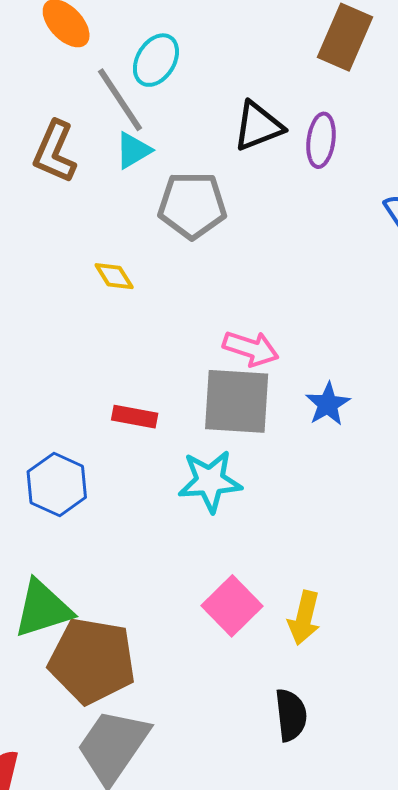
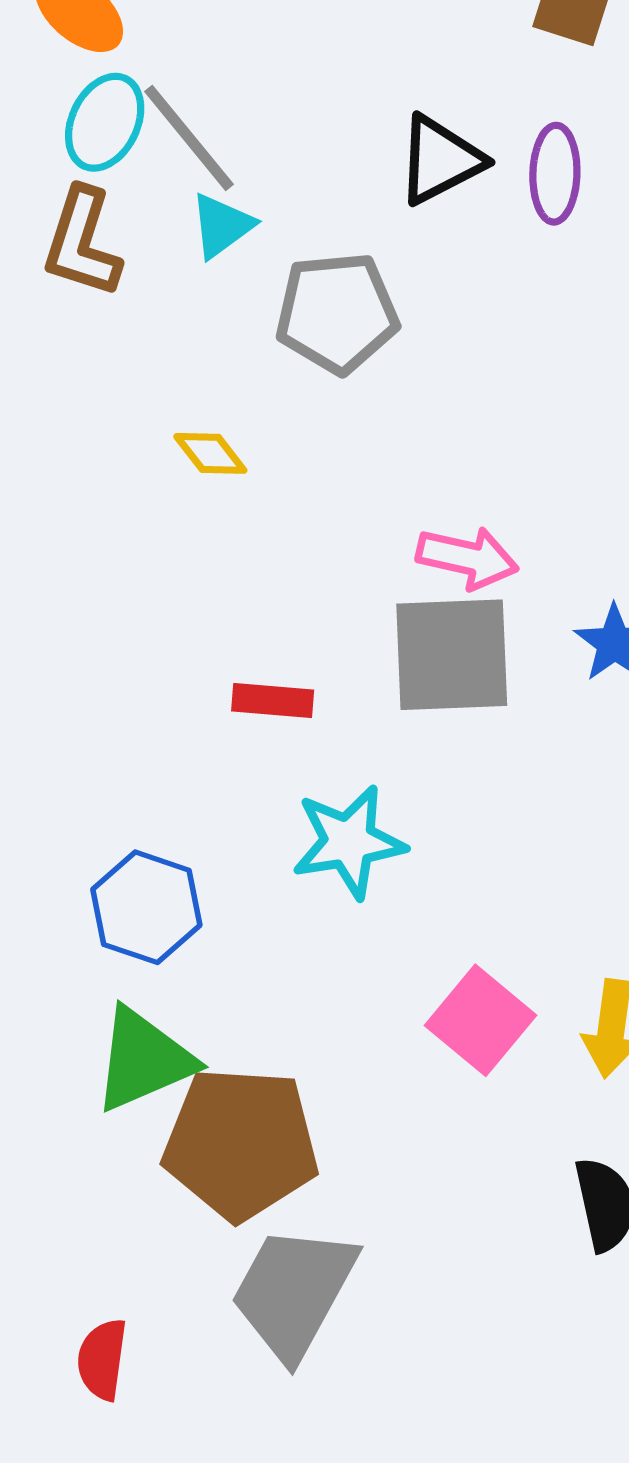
cyan ellipse: (156, 60) -> (105, 122), moved
cyan star: (210, 481) -> (349, 842), moved
blue hexagon: (57, 485) -> (146, 907), moved

